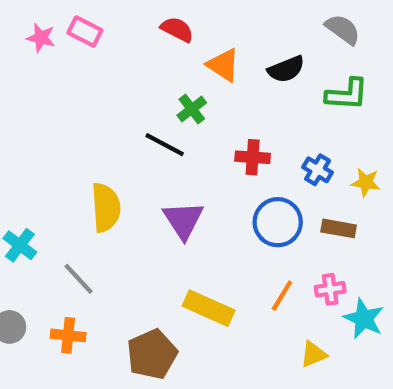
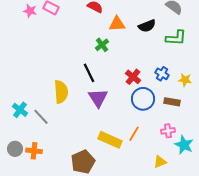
orange triangle: (223, 65) -> (117, 24), turned -36
black line: (165, 145) -> (89, 73), moved, turned 36
red cross: (253, 157) -> (133, 77), moved, turned 35
gray line: (79, 279) -> (41, 117), moved
orange line: (282, 296) -> (134, 134), moved
orange cross: (68, 335) -> (34, 151), moved

